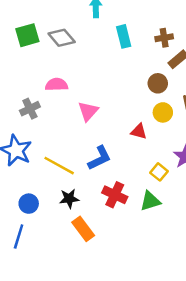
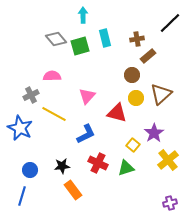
green square: (27, 35) -> (80, 46), moved
pink triangle: (88, 111) -> (87, 96), moved
red triangle: (139, 131) -> (117, 113), size x1.5
yellow line: (59, 166) -> (54, 114), moved

